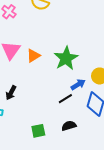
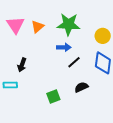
green star: (66, 58) -> (68, 24), turned -30
blue arrow: (78, 85) -> (64, 47), moved, turned 40

